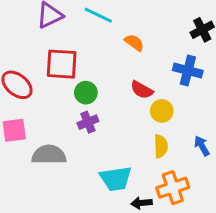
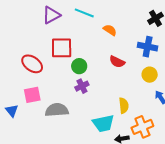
yellow circle: (162, 111) -> (150, 75), moved
yellow semicircle: (161, 146) -> (124, 106), moved

